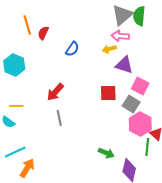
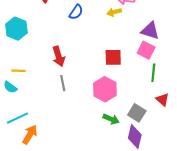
purple triangle: (124, 65) -> (150, 31), moved
red arrow: (55, 92) -> (59, 56), turned -60
gray square: (131, 104) -> (137, 113), moved
pink hexagon: (140, 124) -> (105, 89), moved
green line: (147, 147) -> (153, 73), moved

